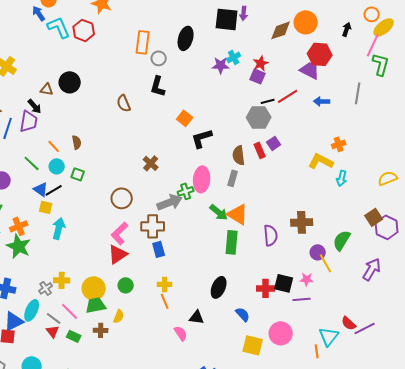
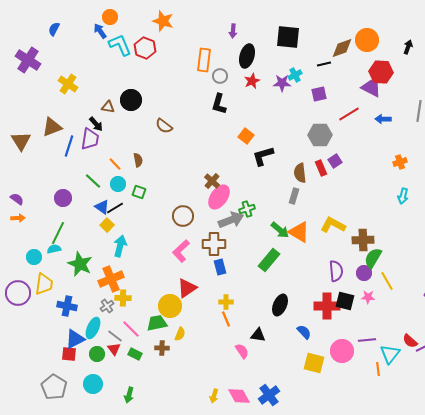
purple arrow: (244, 13) -> (233, 31), moved
red star: (261, 63) -> (252, 81), moved
purple square: (258, 76) -> (319, 94), turned -35
black line: (268, 101) -> (324, 64), moved
brown semicircle: (124, 103) -> (164, 126), moved, turned -30
yellow L-shape: (321, 161) -> (333, 225), moved
pink ellipse: (202, 179) -> (219, 197), moved, turned 30
yellow square: (46, 207) -> (107, 225), turned 32
orange cross: (19, 226) -> (111, 279), moved, size x1.4
purple semicircle: (271, 235) -> (336, 271), moved
green semicircle: (342, 240) -> (373, 258), moved
green rectangle: (232, 242) -> (269, 260), moved, turned 35
purple circle: (318, 252) -> (364, 273), moved
red triangle: (118, 254) -> (187, 288), moved
green circle: (126, 285) -> (97, 354), moved
yellow circle: (94, 288) -> (170, 306), moved
red cross: (266, 288) -> (327, 306), size x1.4
purple line: (302, 299) -> (367, 340), moved

